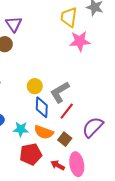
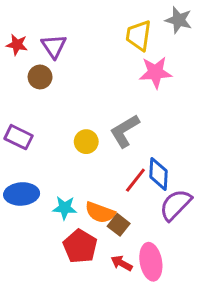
gray L-shape: (60, 92) -> (125, 131), moved
blue diamond: (42, 107) -> (159, 174), moved
brown square: (65, 139) -> (119, 225), moved
red pentagon: (31, 154) -> (80, 246), turned -30

